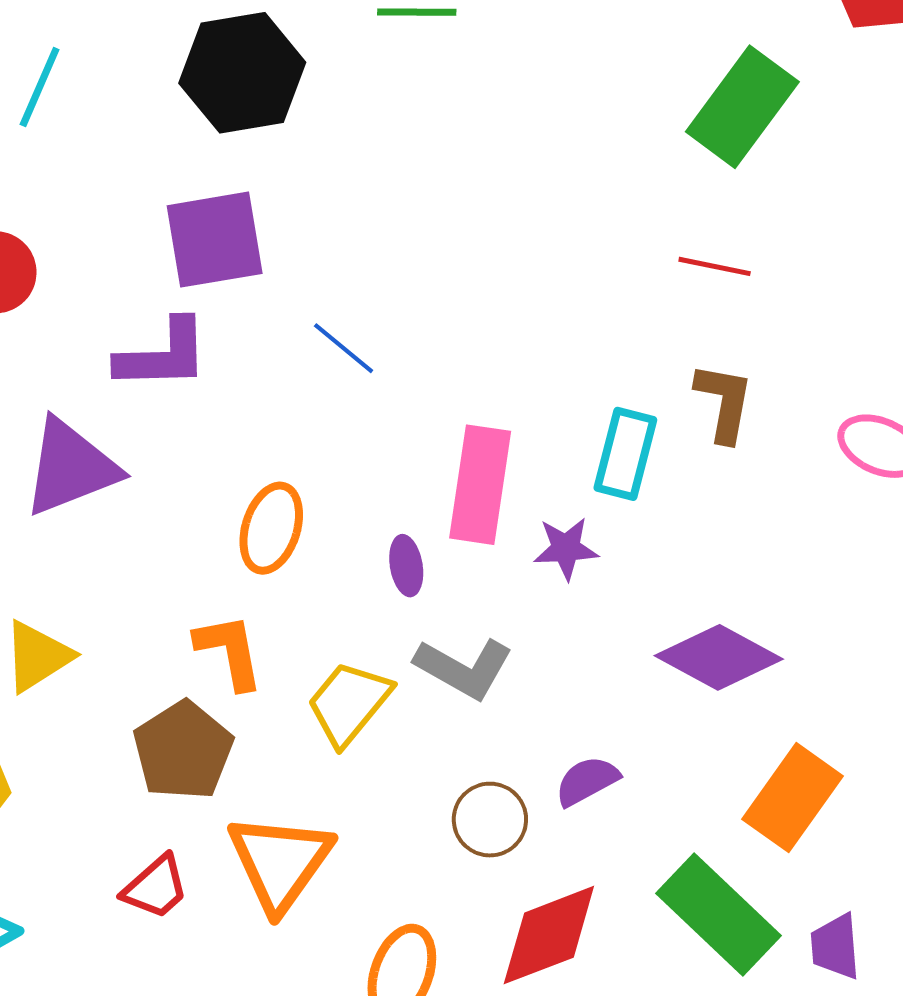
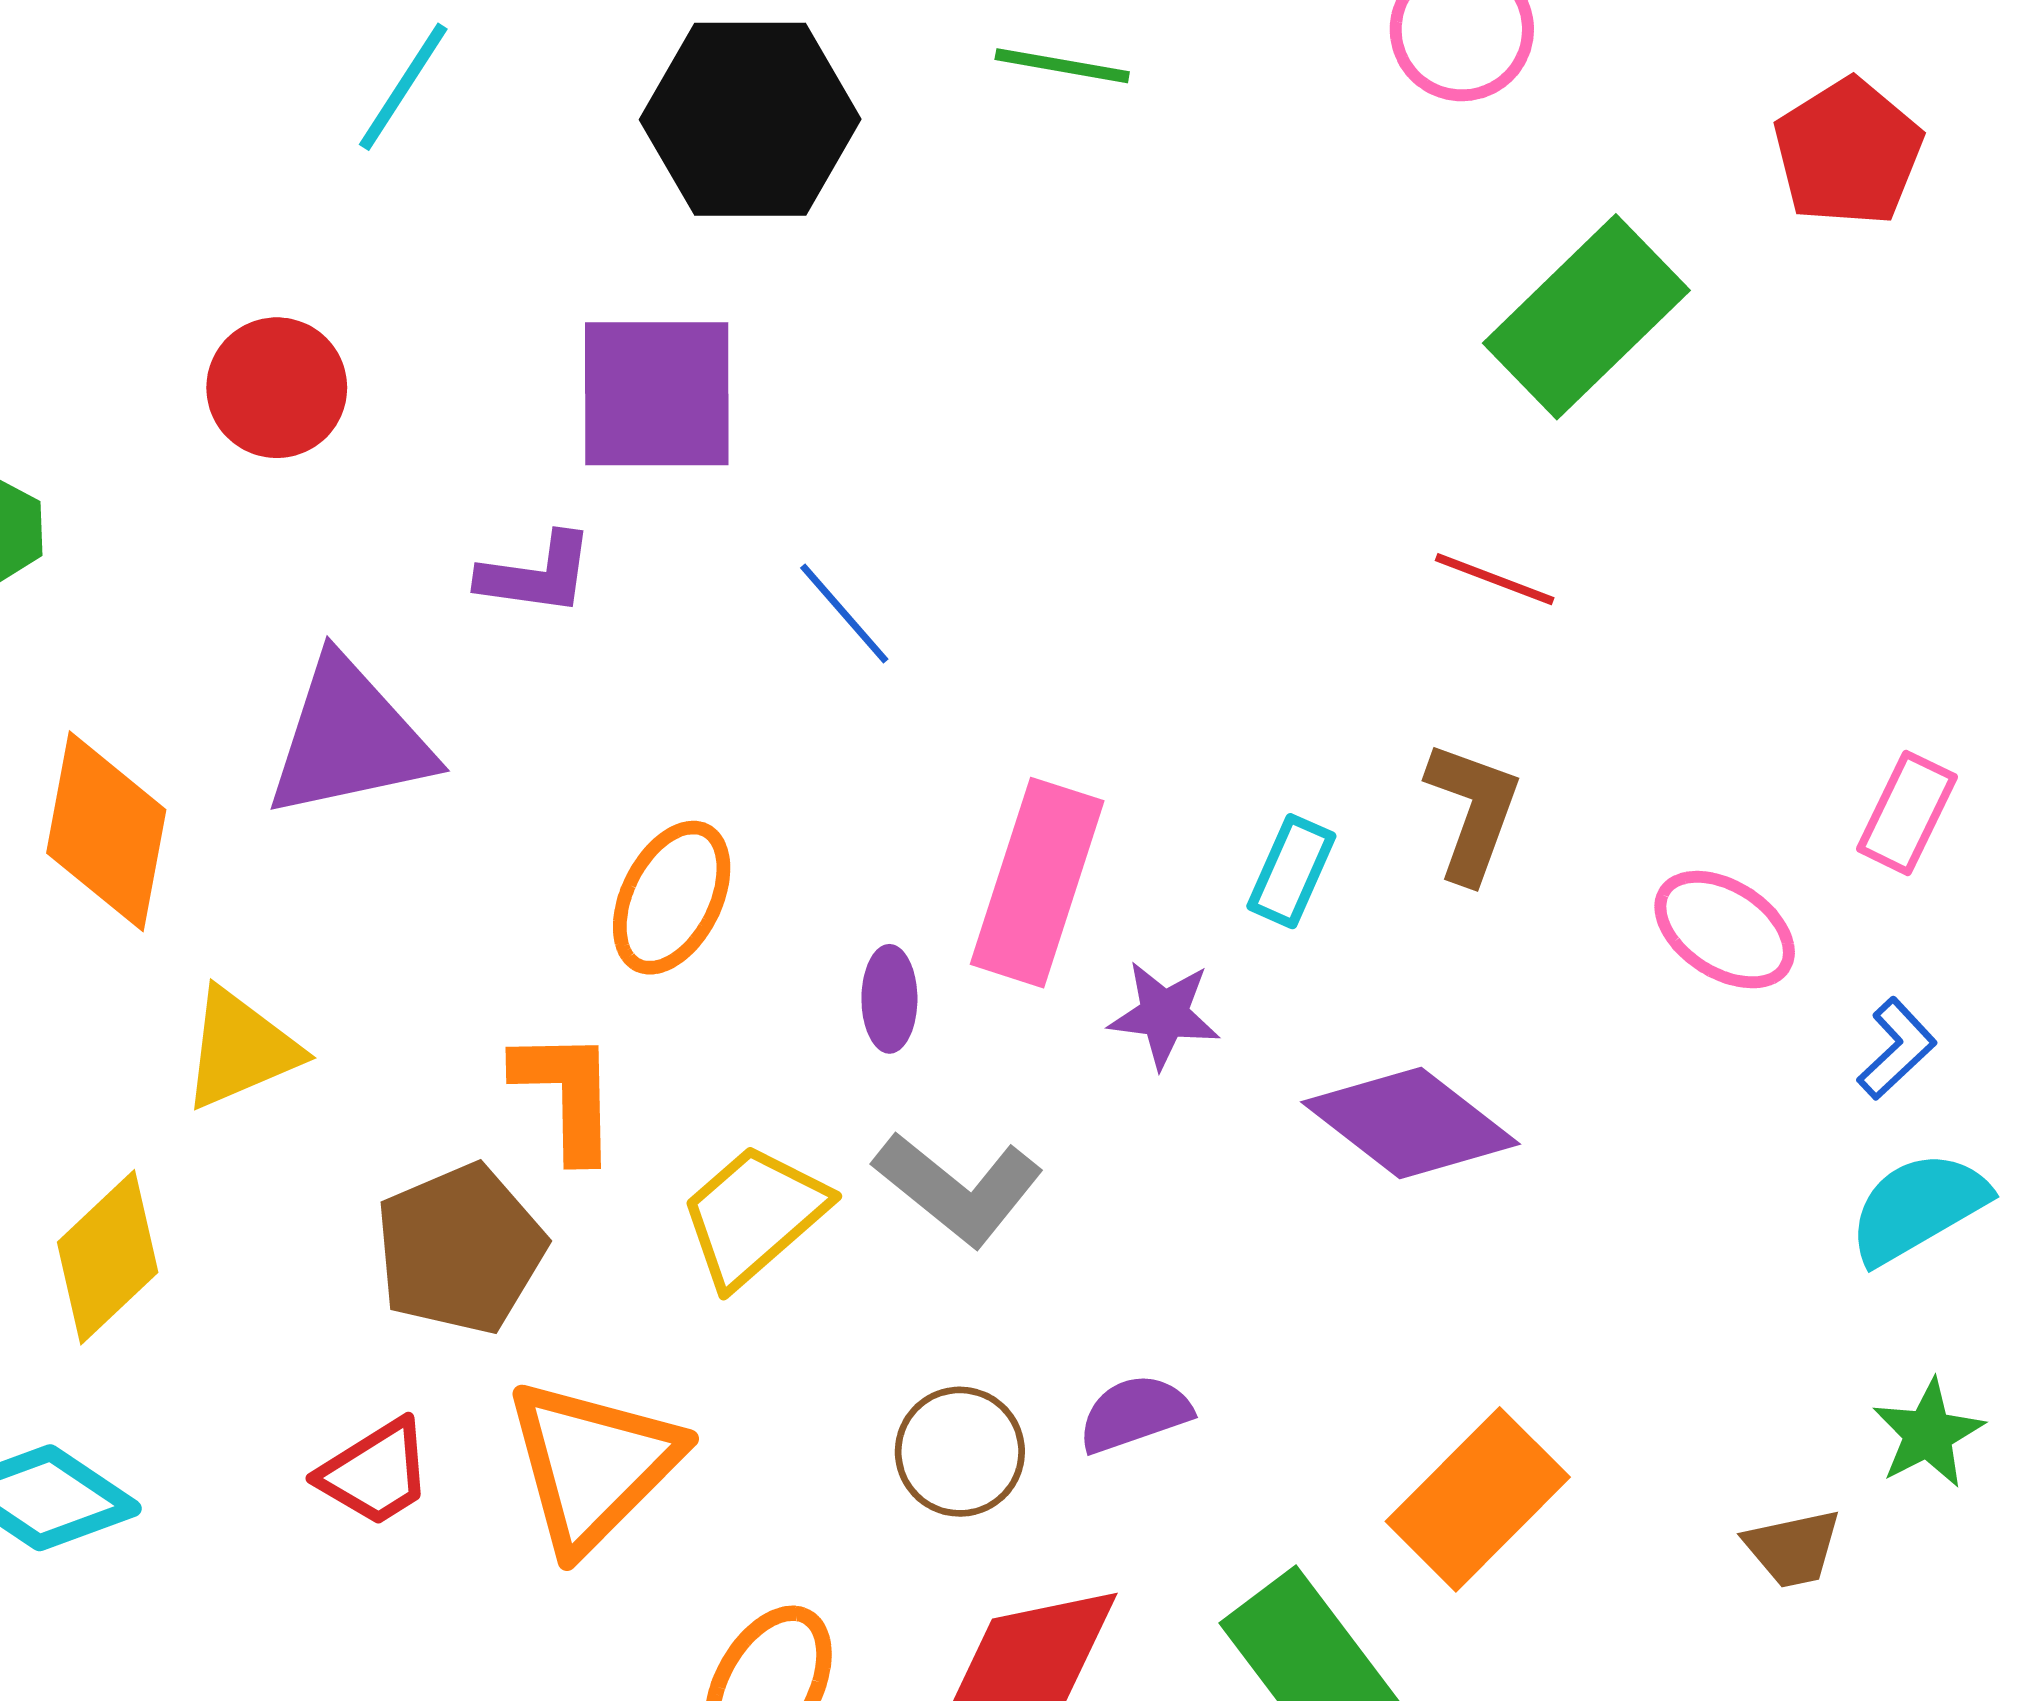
purple L-shape: (163, 355) -> (536, 574), size x0.7
cyan rectangle: (625, 454) -> (1291, 871), size x0.7
purple diamond: (719, 657) -> (1410, 1123), moved

